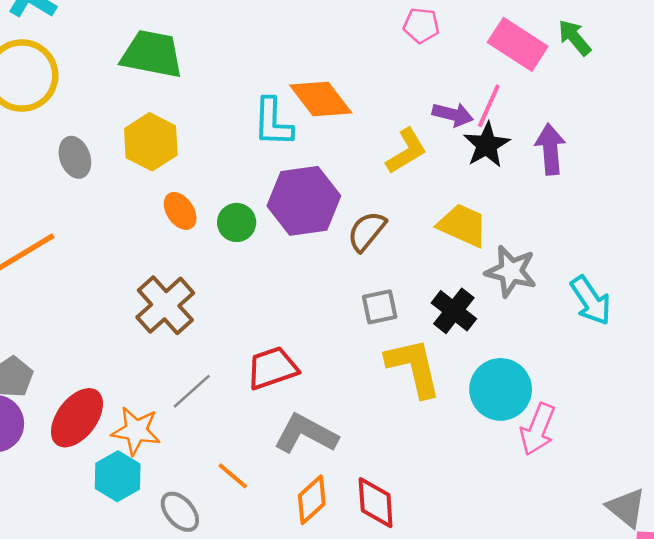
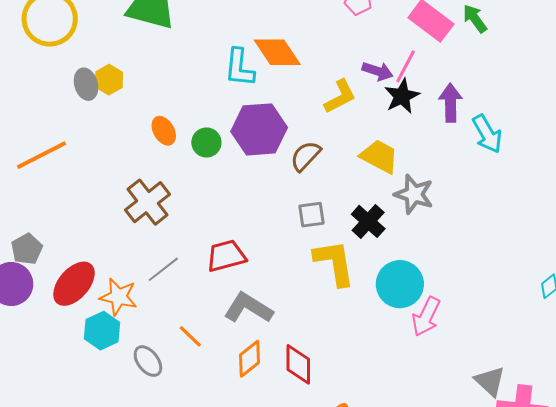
yellow hexagon: (151, 142) -> (109, 80), moved, size x0.7
cyan arrow: (591, 301) -> (487, 134), moved

